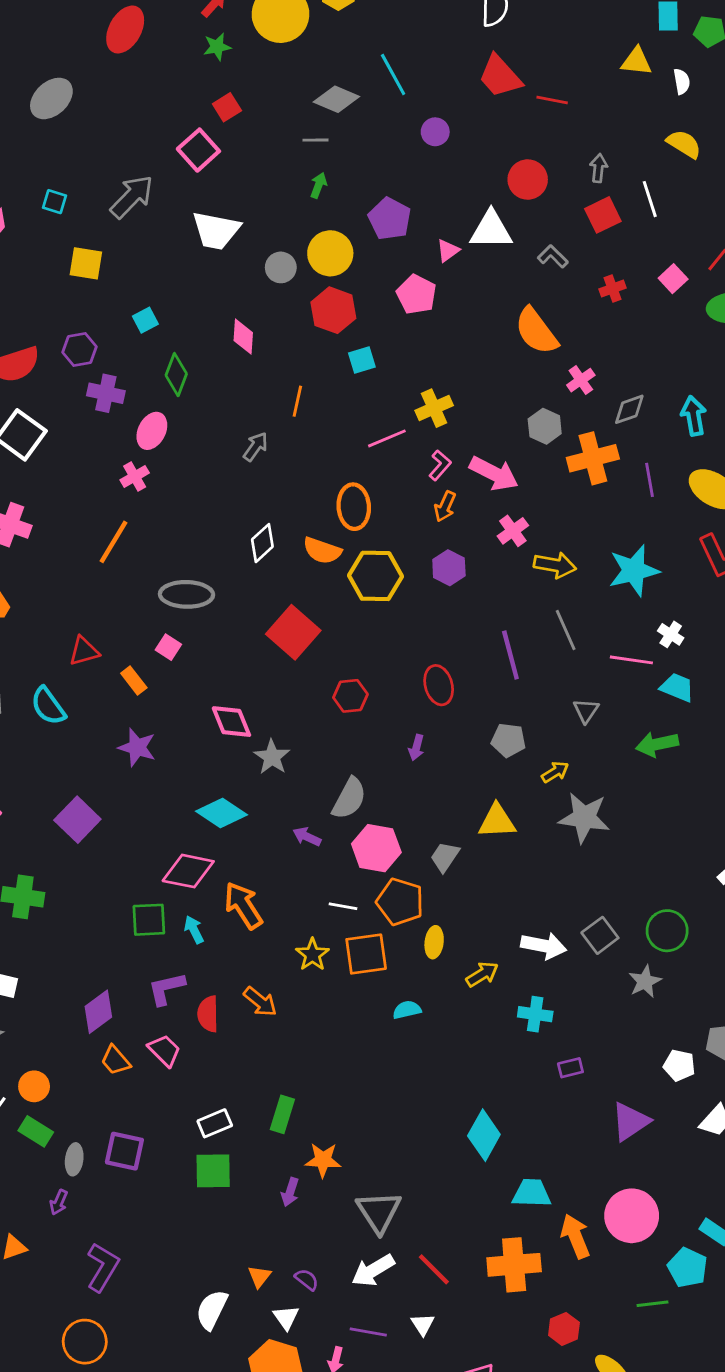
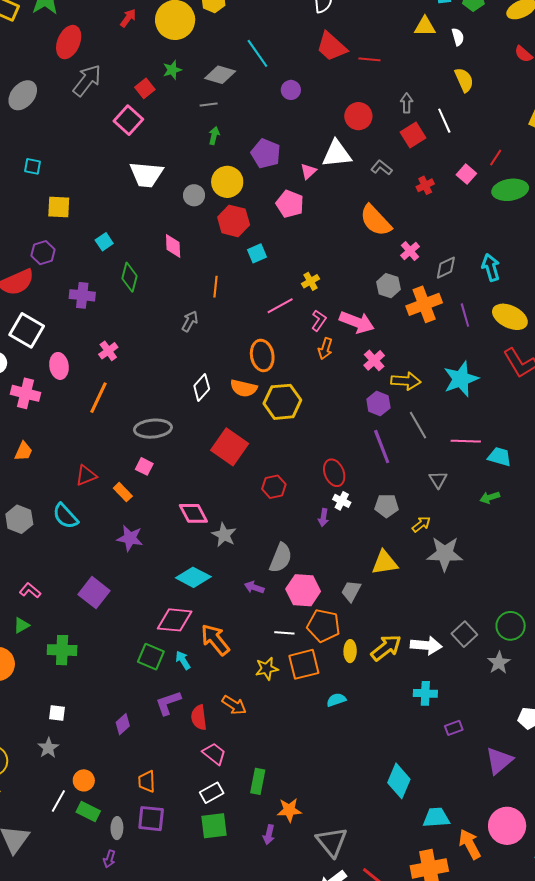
green star: (217, 47) -> (172, 70), moved
yellow semicircle: (684, 144) -> (464, 80), turned 40
gray arrow: (132, 197) -> (87, 80), moved
purple hexagon: (80, 349) -> (43, 253), moved
yellow cross: (434, 408) -> (311, 281), size x0.7
pink ellipse: (152, 431) -> (59, 366), moved, turned -30
purple hexagon: (449, 568) -> (378, 404), moved
white cross: (671, 634) -> (342, 501), moved
green arrow: (657, 744) -> (490, 497), size x0.7
green square: (149, 920) -> (151, 657), turned 32
yellow star: (312, 955) -> (267, 669), turned 30
yellow arrow: (482, 974) -> (386, 648), moved, size x1.4
purple diamond: (98, 1012) -> (123, 724), size x0.7
pink trapezoid: (164, 1050) -> (214, 754), moved
orange trapezoid: (115, 1060) -> (147, 782), moved, turned 45

